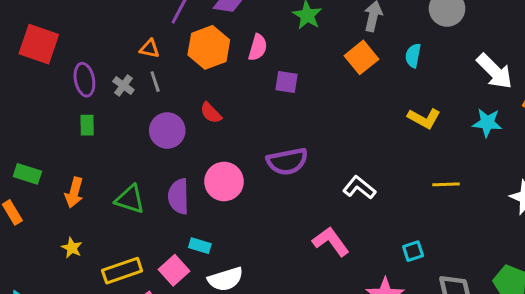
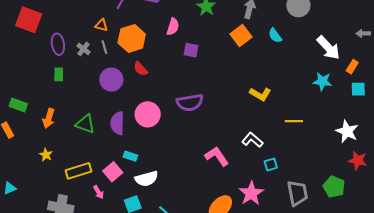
orange hexagon: (209, 47) -> (132, 38), moved
cyan semicircle: (413, 56) -> (275, 35), turned -49
yellow L-shape: (424, 118) -> (260, 94), moved
white L-shape: (359, 188) -> (252, 140), moved

